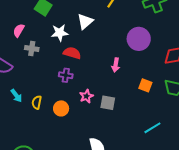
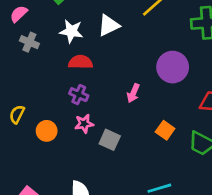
red semicircle: (72, 53) -> (81, 62), turned -30
purple cross: (66, 75) -> (79, 95), moved

